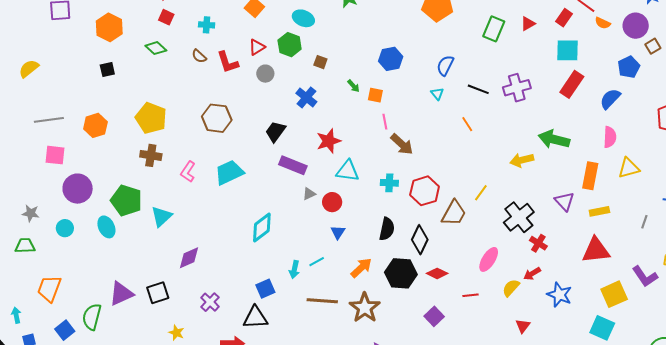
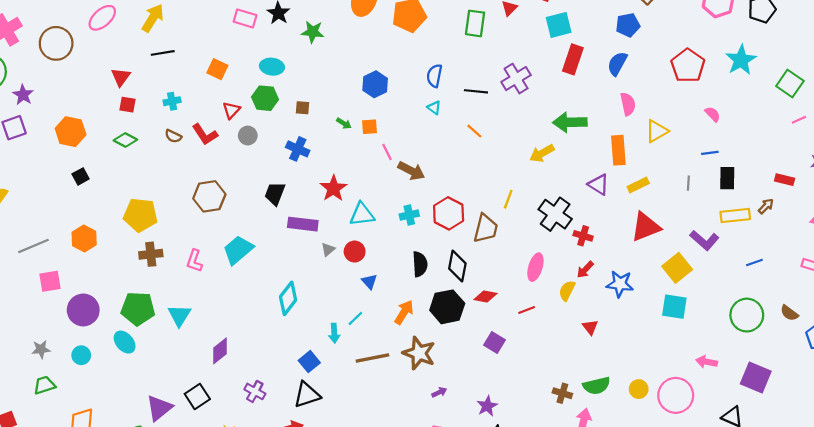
blue pentagon: (629, 67) -> (628, 25), turned 30

